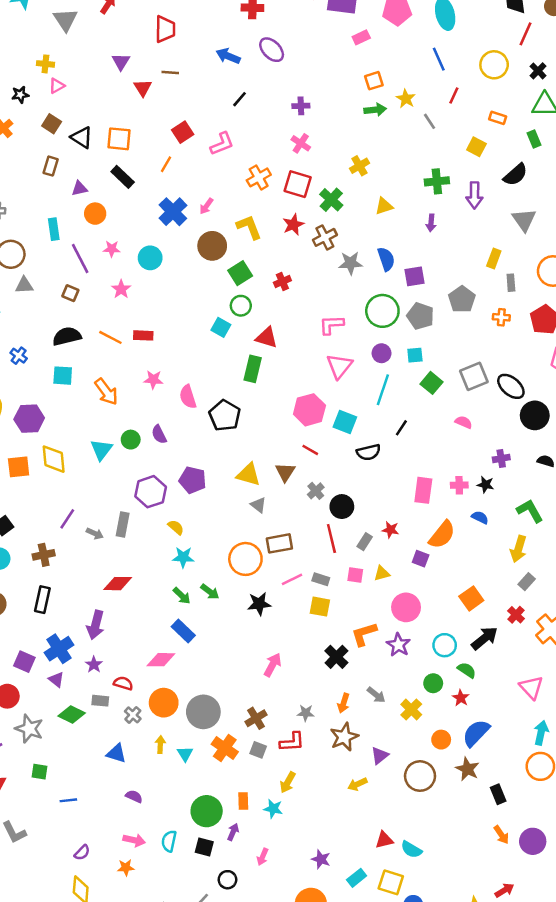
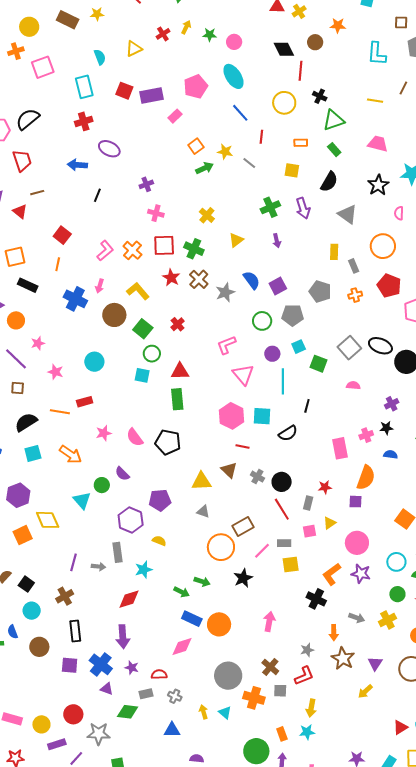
pink L-shape: (222, 144) -> (105, 251), moved
cyan circle: (150, 258) -> (94, 362), moved
green circle: (382, 311) -> (262, 321), size x0.7
gray triangle: (258, 505) -> (203, 512), moved
cyan star: (183, 557) -> (144, 570), moved
purple square: (24, 662) -> (70, 665), moved
orange circle: (164, 703) -> (219, 624), moved
yellow cross: (411, 710) -> (387, 620), turned 36

